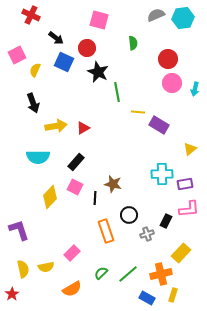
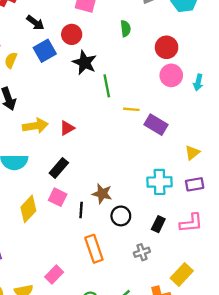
blue square: (64, 62) -> (45, 51), turned 36
purple rectangle: (185, 184) -> (195, 184), moved
black circle: (129, 215) -> (121, 216), moved
black rectangle: (166, 221) -> (158, 224), moved

